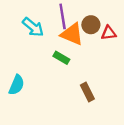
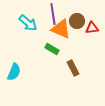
brown rectangle: (87, 92) -> (73, 68), moved

